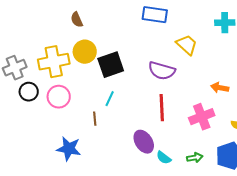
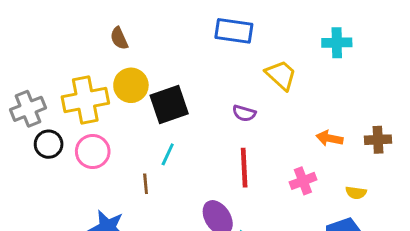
purple semicircle: (162, 71) -> (244, 113), size x0.6
pink cross: (202, 117) -> (303, 181), size x0.7

